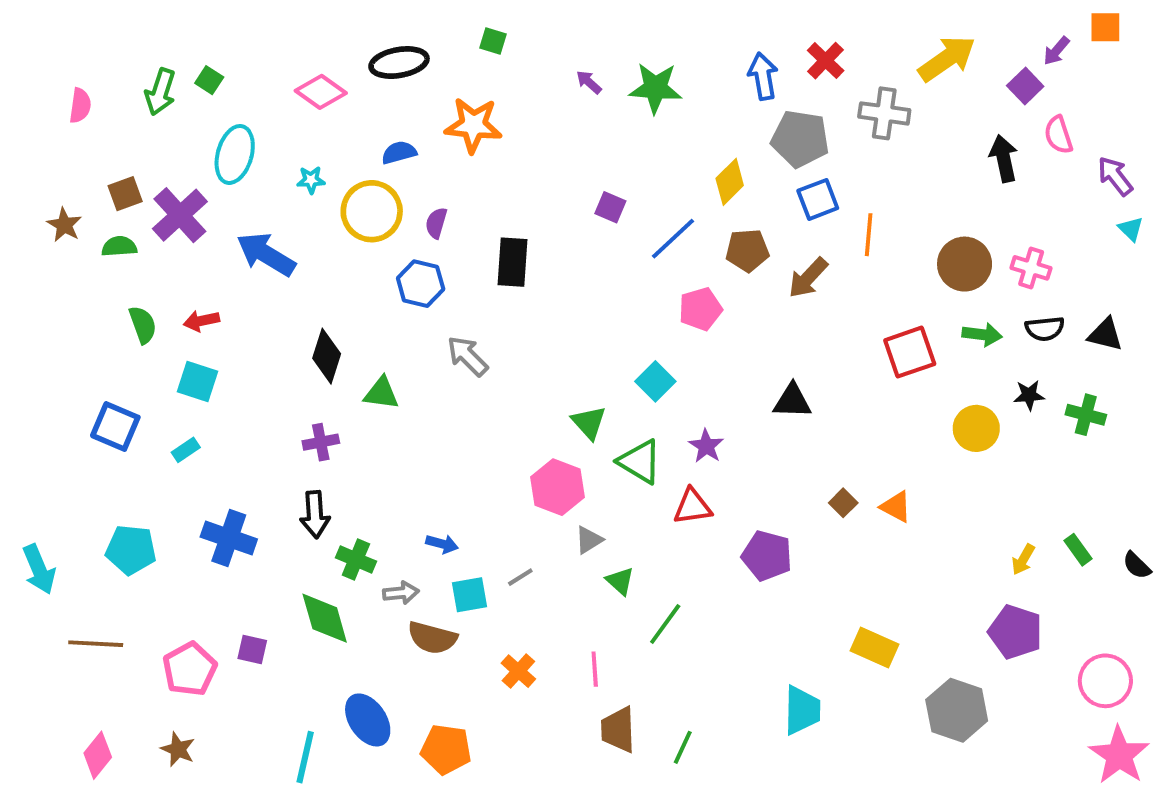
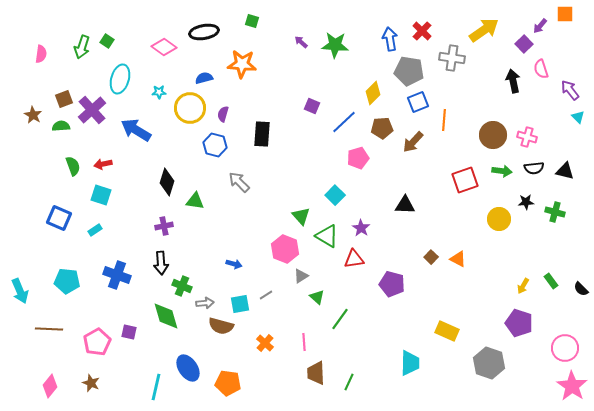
blue arrow: (442, 544) -> (234, 264), moved

